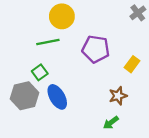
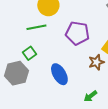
brown star: (118, 96) -> (96, 62), moved
blue ellipse: (57, 97) -> (59, 74), moved

